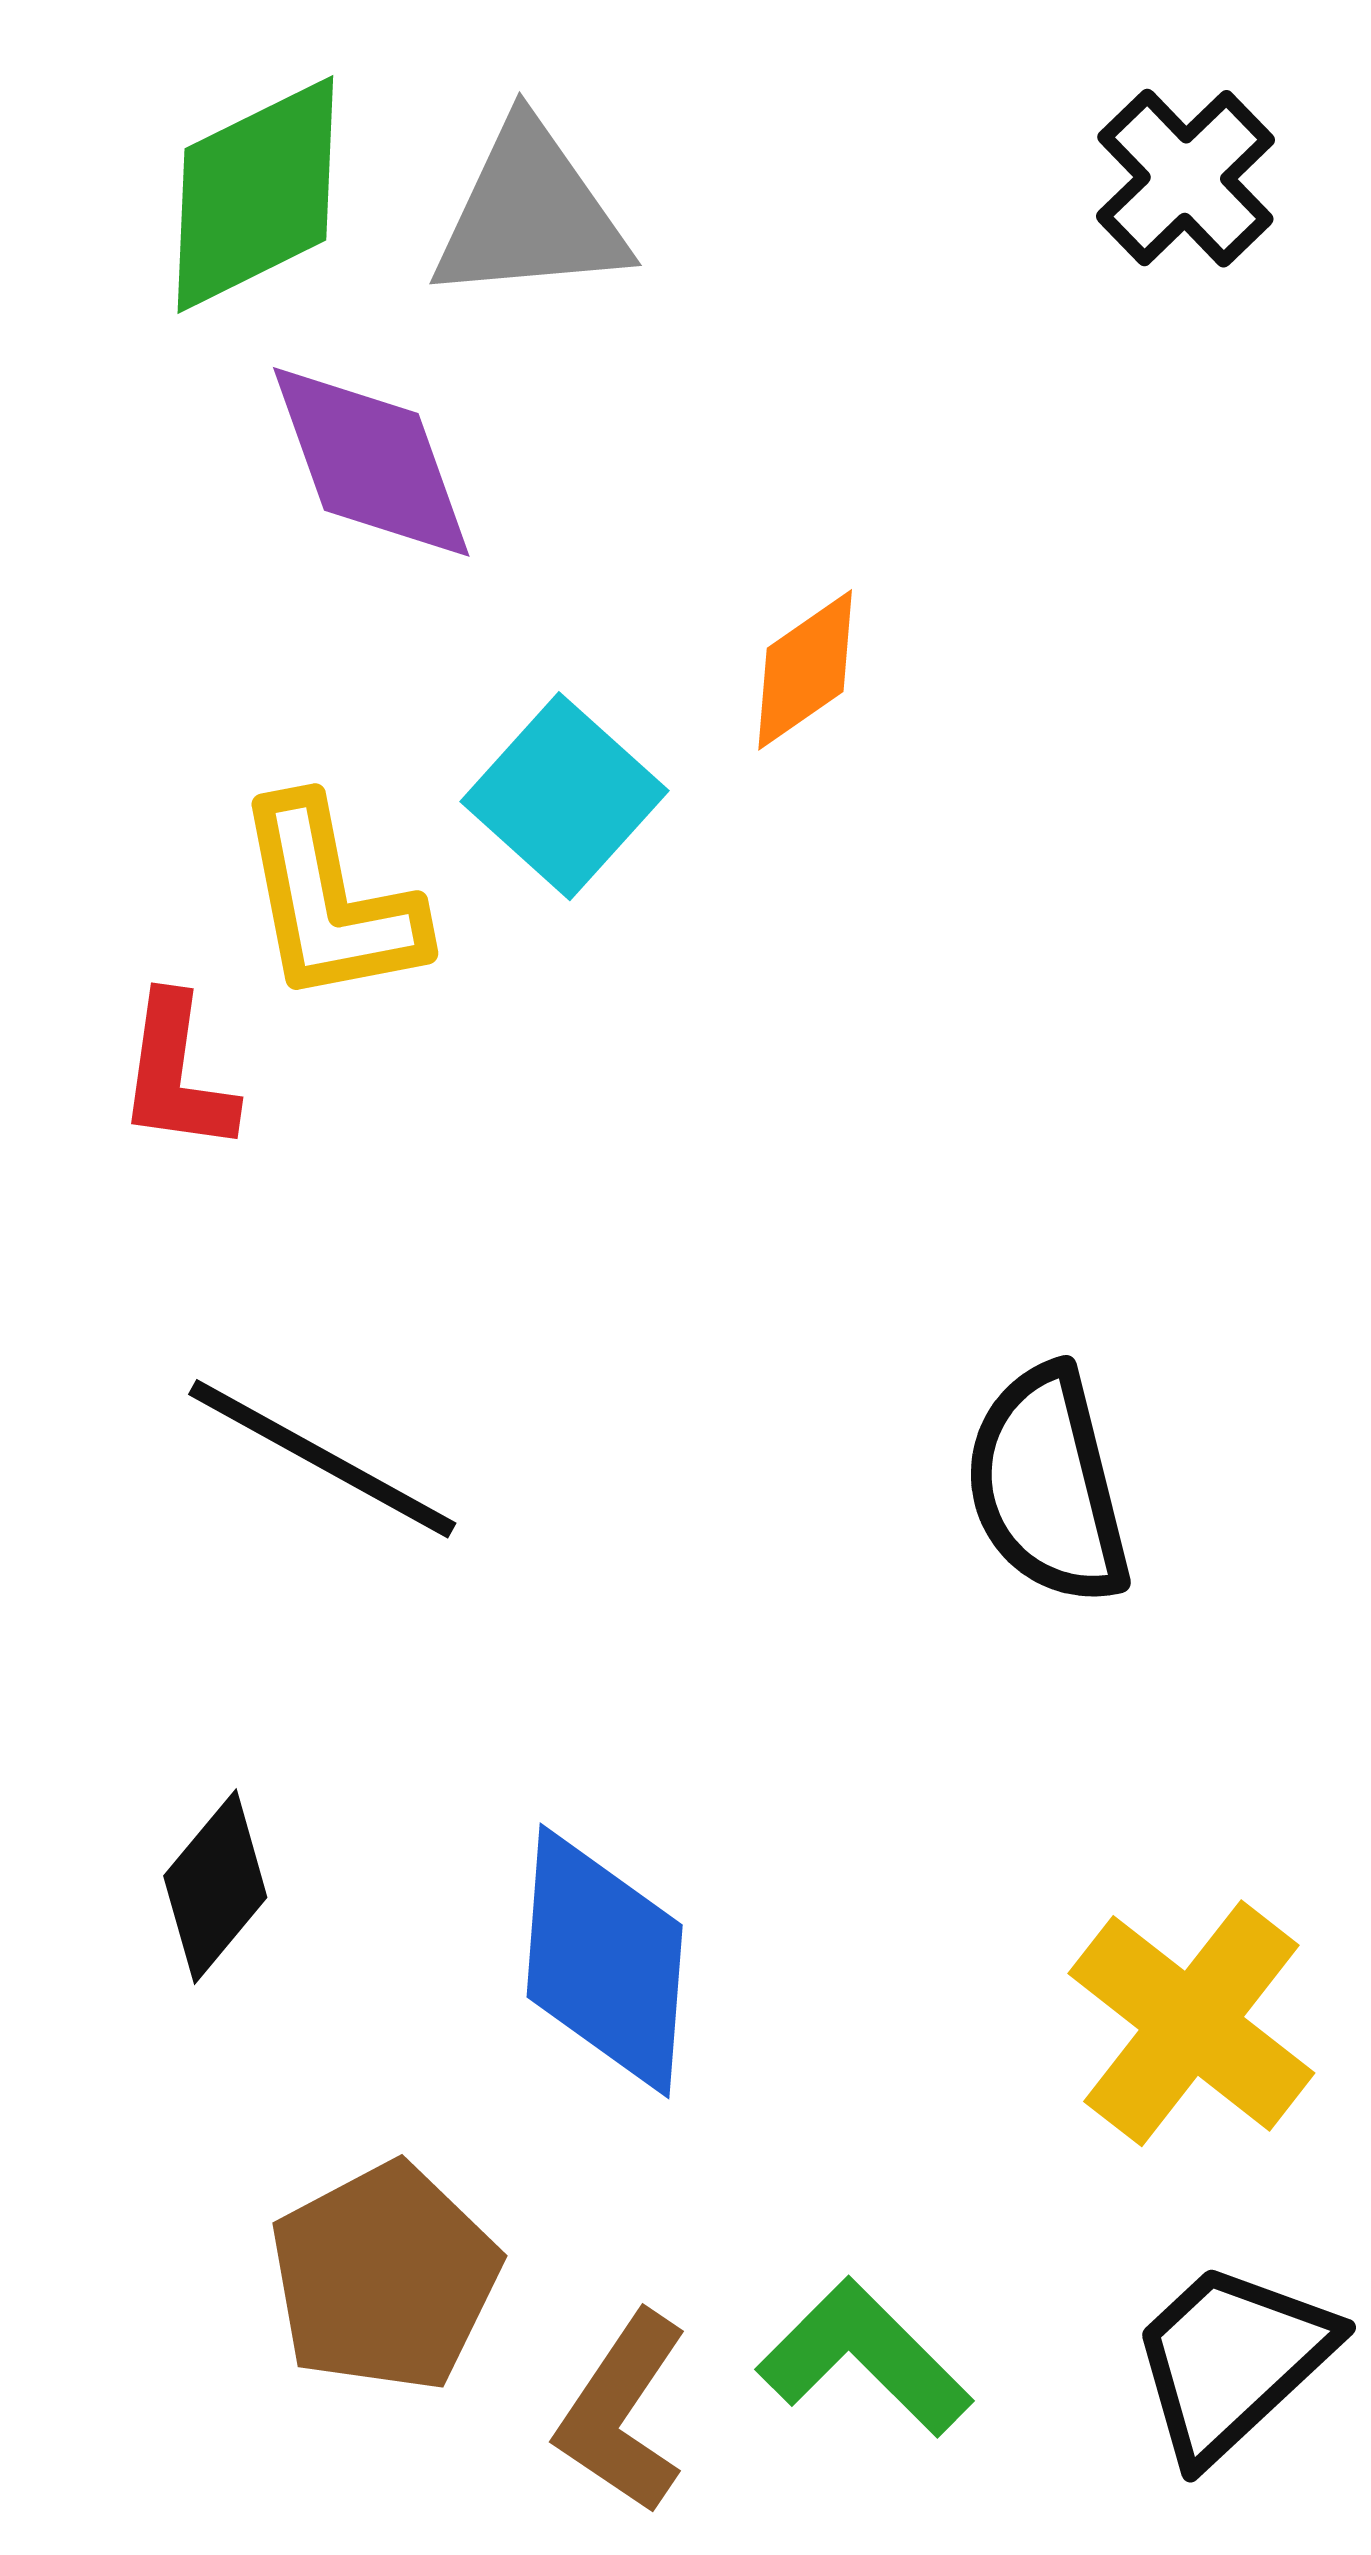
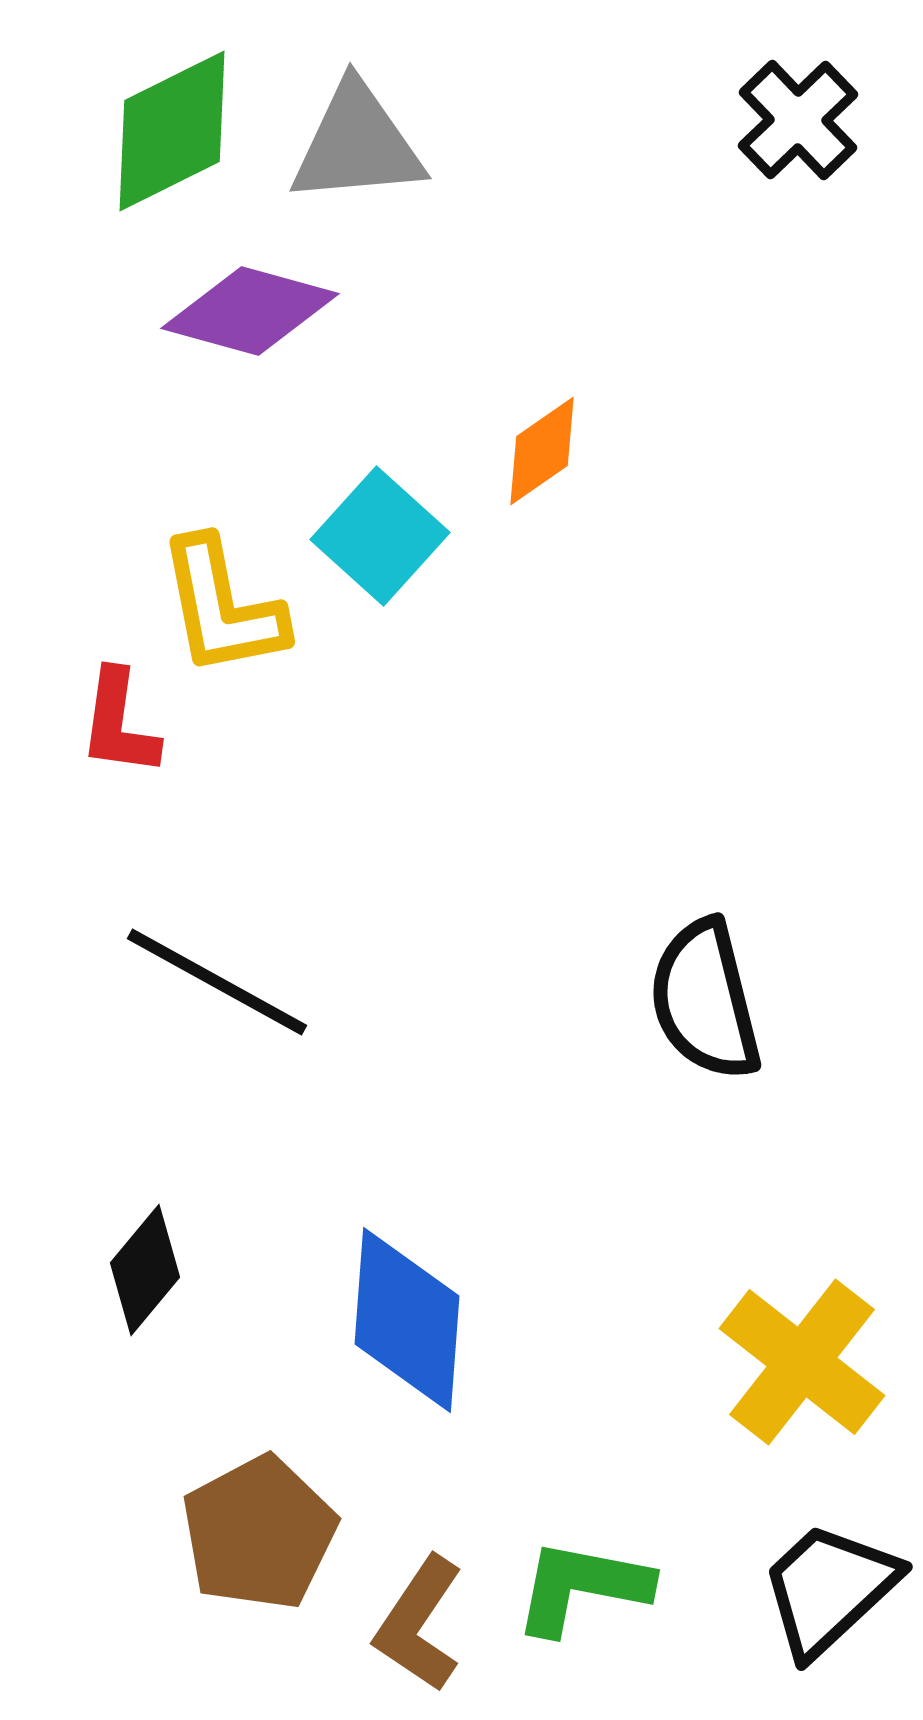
purple diamond: (371, 462) -> (250, 311), turned -55
green L-shape: (865, 2358) -> (582, 1587), turned -34

